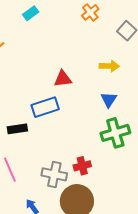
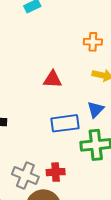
orange cross: (90, 12) -> (93, 42), moved, turned 30
blue rectangle: (45, 107) -> (65, 123), moved

